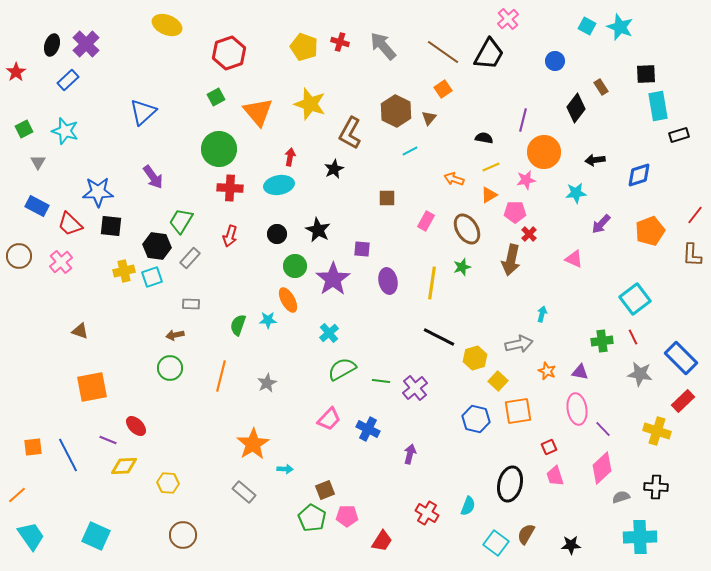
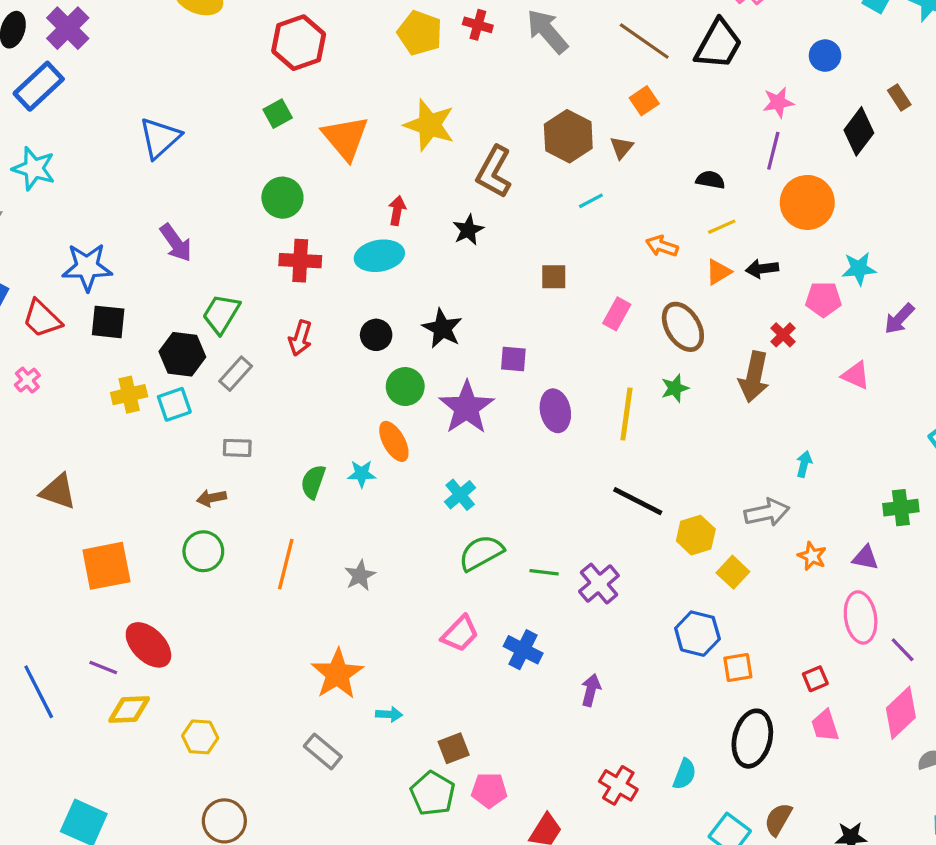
blue rectangle: (68, 80) -> (39, 86), size x1.4
green circle: (219, 149) -> (282, 198), size x0.7
black arrow: (595, 160) -> (762, 269), moved
pink star: (526, 180) -> (778, 102), moved
pink pentagon: (515, 212) -> (823, 299), moved
pink cross: (61, 262) -> (27, 380), size x0.7
brown triangle: (80, 331) -> (58, 491), size x1.4
orange square: (92, 387) -> (106, 566), moved
orange square: (518, 411) -> (738, 667), moved, size x0.7
red ellipse: (136, 426) -> (148, 645), size x1.4

